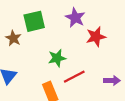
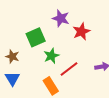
green square: (34, 21) -> (36, 37), moved
brown star: (13, 38) -> (12, 56), moved

